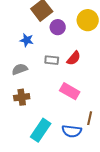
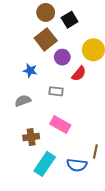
red semicircle: (74, 58) -> (79, 74), moved
pink rectangle: (70, 91) -> (60, 125), moved
brown cross: (22, 97) -> (31, 137), moved

